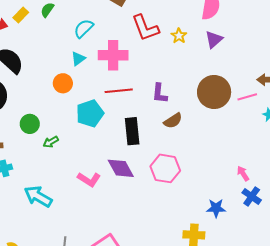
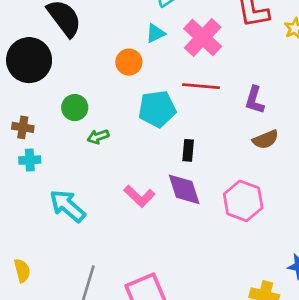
pink cross: (113, 55) -> (203, 38), turned 32
black rectangle: (132, 131) -> (188, 150), moved, size x0.6

